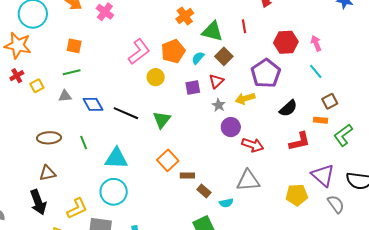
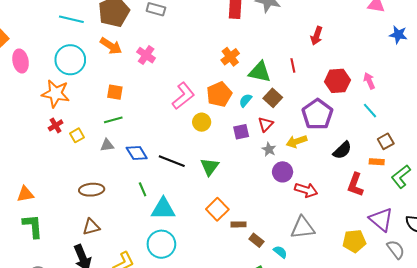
red L-shape: (300, 141) -> (355, 185), turned 125
green line: (84, 142) -> (143, 189), moved
cyan semicircle: (226, 203) -> (280, 252), turned -128

